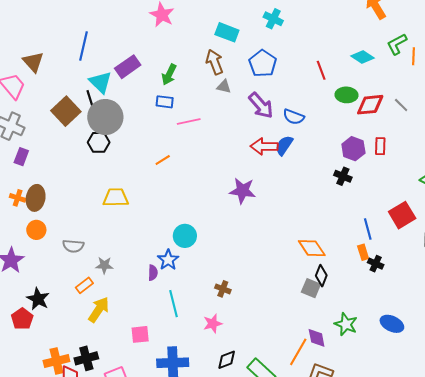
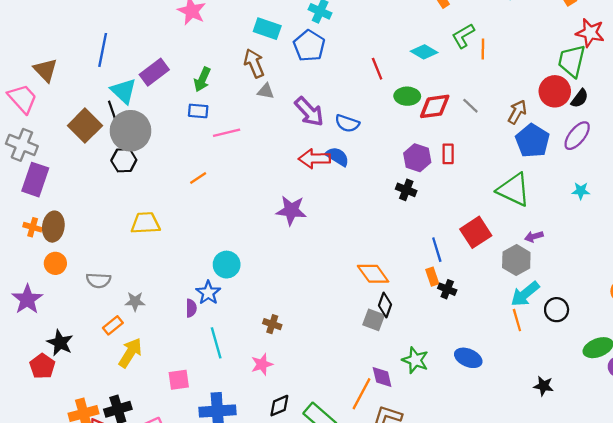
blue pentagon: (263, 63) -> (309, 46), moved
blue semicircle: (284, 145) -> (337, 157), turned 90
purple rectangle: (21, 157) -> (35, 180), size x1.6

